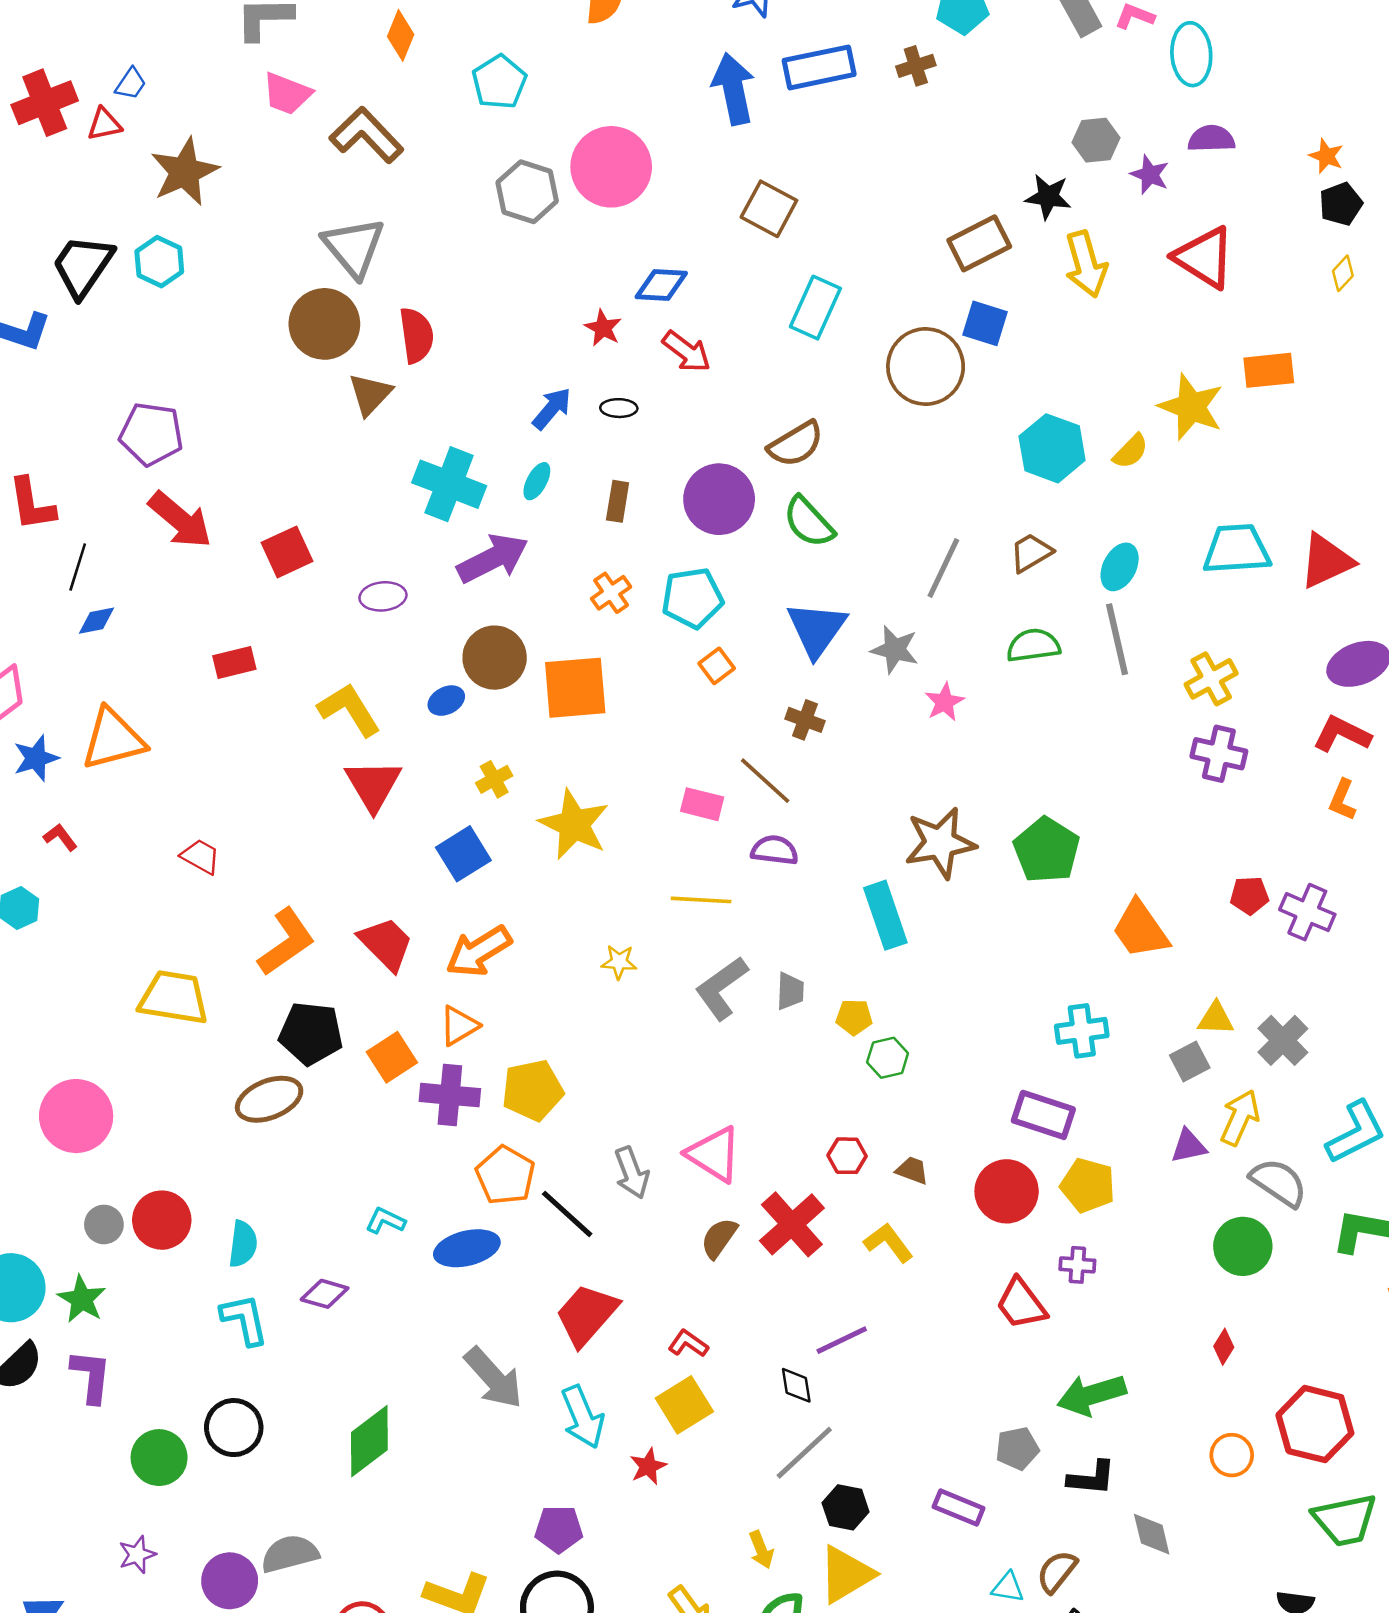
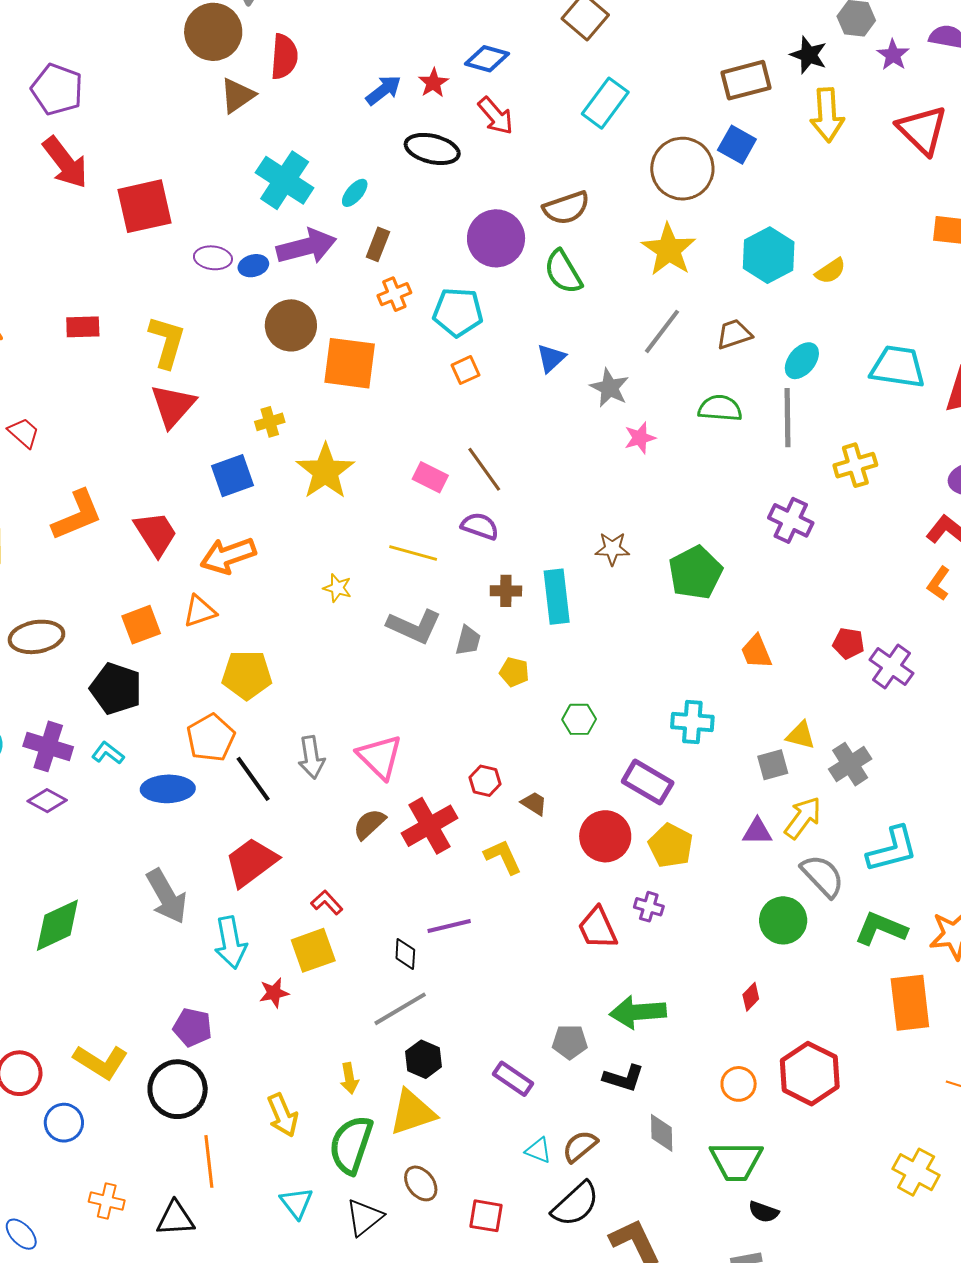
yellow star: (1191, 407) -> (669, 250), moved
black ellipse: (619, 408) -> (432, 149), size x1.8
blue arrow: (552, 409) -> (383, 90), moved
brown rectangle: (618, 501) -> (378, 244), moved
red square: (287, 552) -> (144, 206), size x1.4
blue triangle: (817, 629) -> (551, 358), size x0.6
red rectangle: (234, 663) -> (83, 327), moved
blue ellipse: (446, 701) -> (253, 266), moved
yellow L-shape: (349, 710) -> (167, 342), turned 36
brown cross: (805, 720) -> (506, 591), moved, turned -32
purple cross: (1219, 754) -> (791, 520), moved
brown star: (940, 843) -> (612, 549), size x0.6
orange trapezoid: (1140, 930) -> (756, 652), size x0.7
gray L-shape: (722, 988) -> (414, 626), turned -132
black pentagon: (311, 1033) -> (116, 689), moved
green hexagon: (888, 1058) -> (579, 719), moved
purple cross: (450, 1095) -> (48, 746), moved
green trapezoid: (1345, 1520) -> (736, 1161), moved

